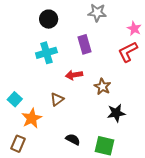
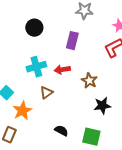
black circle: (49, 19) -> (34, 28), moved
purple rectangle: (84, 44) -> (72, 41), turned 30
cyan cross: (46, 53) -> (36, 67), moved

